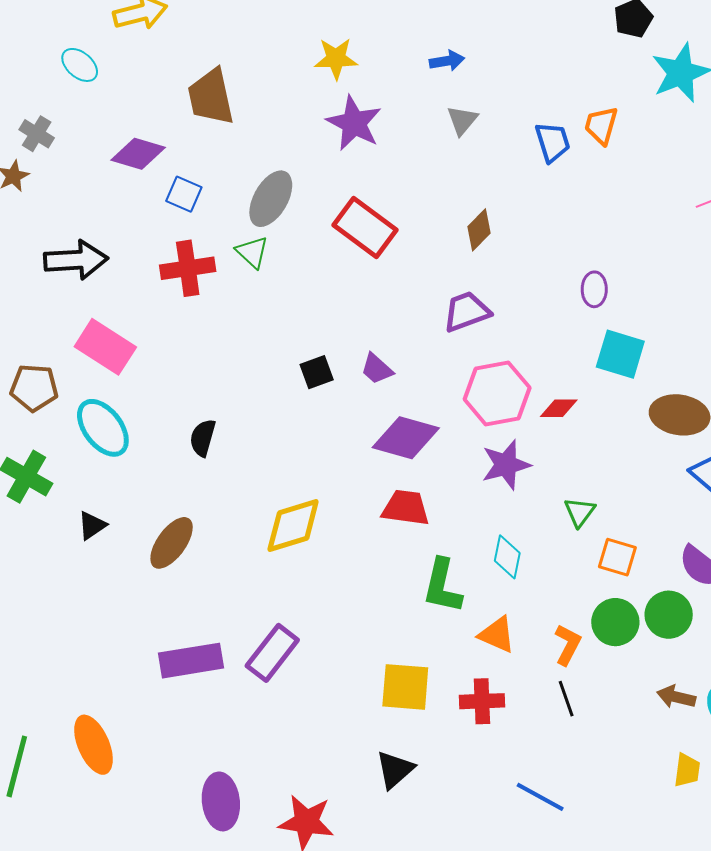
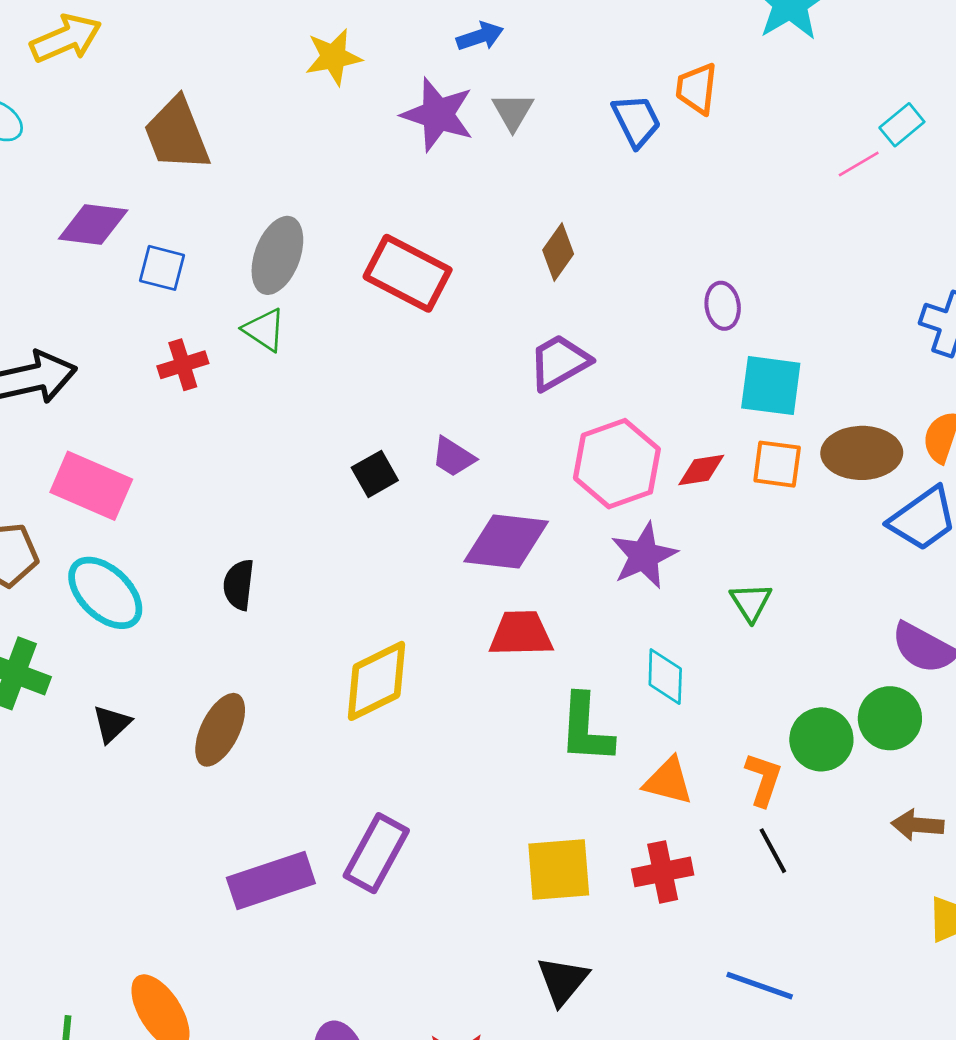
purple star: (354, 123) -> (438, 115), moved
red cross: (188, 268) -> (183, 365), size x0.7
orange square: (617, 557) -> (777, 464), moved

